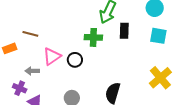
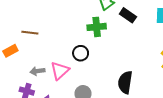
black rectangle: (124, 31) -> (128, 15), turned -49
pink triangle: (52, 56) -> (60, 71), moved

